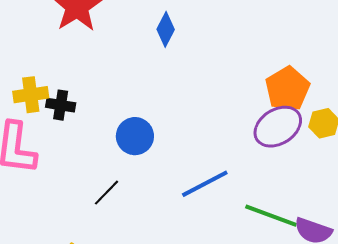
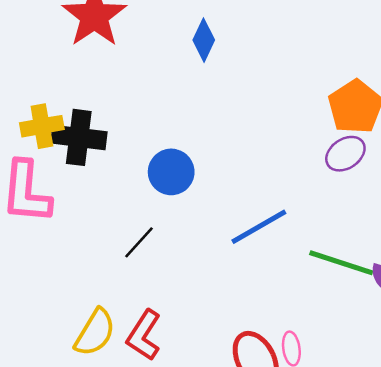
black cross: (61, 105) -> (79, 137), size x1.5
purple ellipse: (278, 127) -> (345, 154), size x0.7

